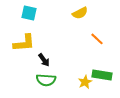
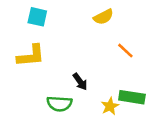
black arrow: (44, 60) -> (80, 82), moved

